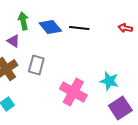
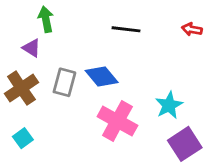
blue diamond: (50, 27) -> (102, 77), moved
cyan star: (109, 81) -> (169, 105), turned 30

